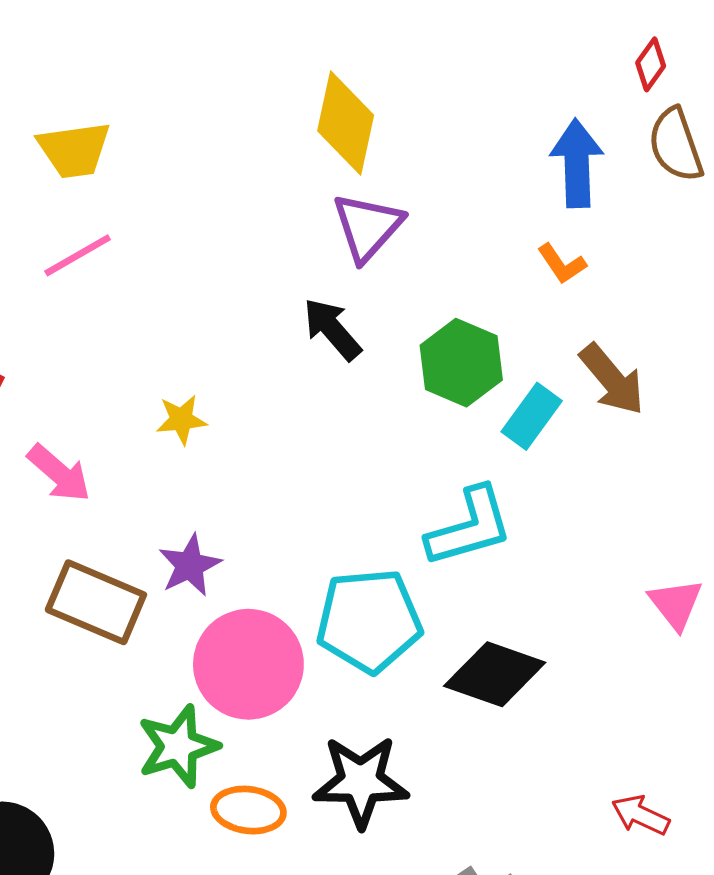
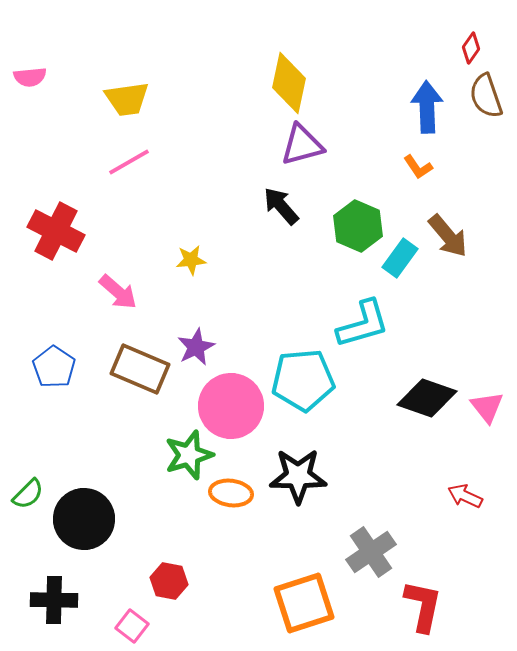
purple triangle: (367, 227) -> (302, 145), turned 33
pink triangle: (676, 604) -> (487, 407), moved
black diamond: (495, 674) -> (427, 398), moved

